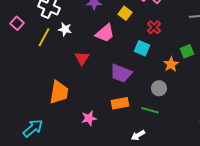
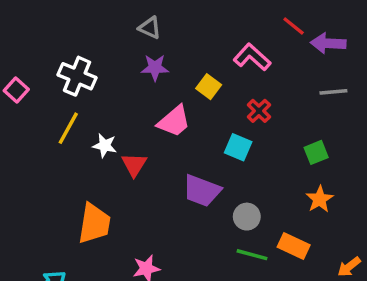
pink square: (17, 23) -> (16, 90), moved
white star: (65, 29) -> (105, 146), moved
orange star: (171, 64) -> (320, 199), moved
gray circle: (159, 88) -> (247, 217), moved
orange rectangle: (120, 103) -> (294, 246), moved, turned 36

